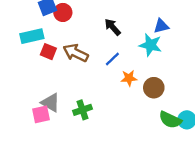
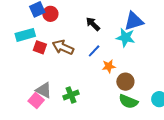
blue triangle: (161, 26) -> (134, 21), size x1.5
brown circle: (154, 88) -> (125, 82), moved
pink square: (41, 114) -> (36, 101), turned -35
green semicircle: (170, 120) -> (128, 101), moved

